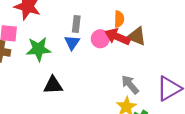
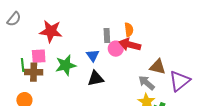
gray rectangle: (76, 24) -> (107, 36), moved
brown triangle: (137, 36) -> (158, 67), moved
black triangle: (53, 85) -> (96, 78), moved

